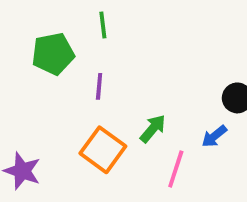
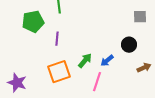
blue arrow: (214, 136) -> (107, 61), moved
orange square: (103, 150) -> (59, 72), turned 35

